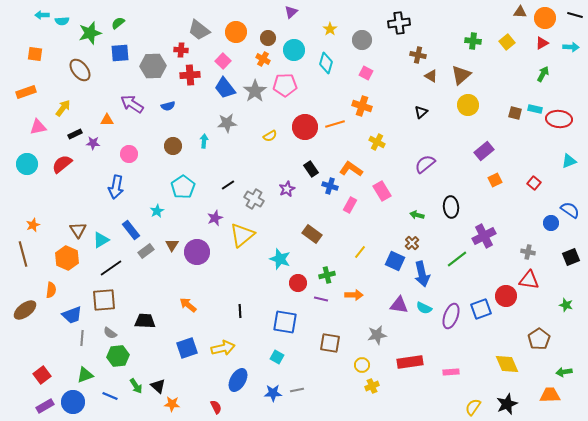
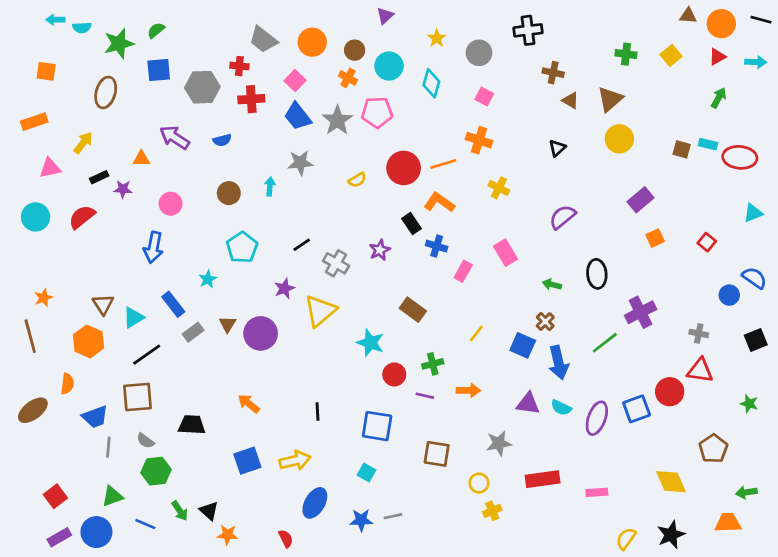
brown ellipse: (80, 70) -> (106, 92), turned 55
orange L-shape: (351, 169) -> (439, 202), moved

